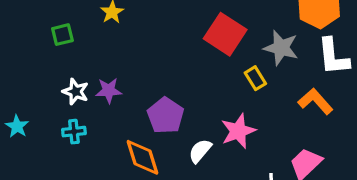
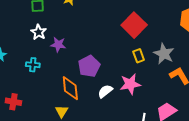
gray star: (281, 48) -> (164, 54), moved
yellow rectangle: (255, 78) -> (139, 56), moved
white star: (76, 92) -> (39, 32), moved

